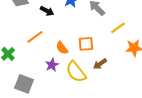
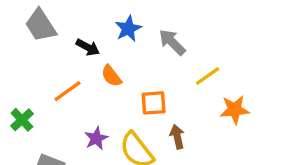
orange semicircle: (62, 48) -> (111, 76), moved
brown arrow: (100, 64) -> (177, 137), turned 112

